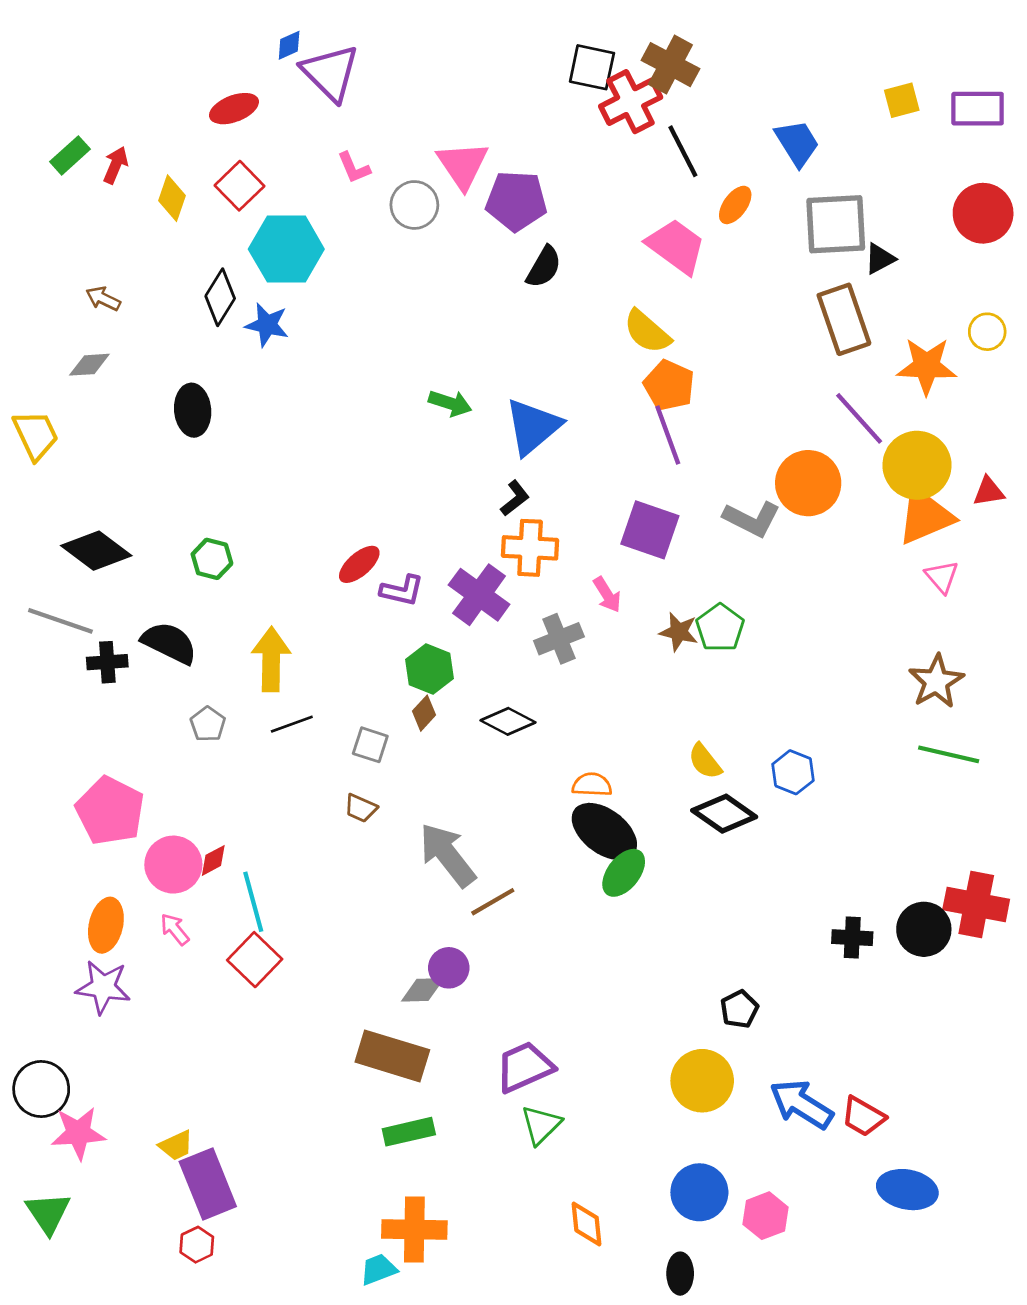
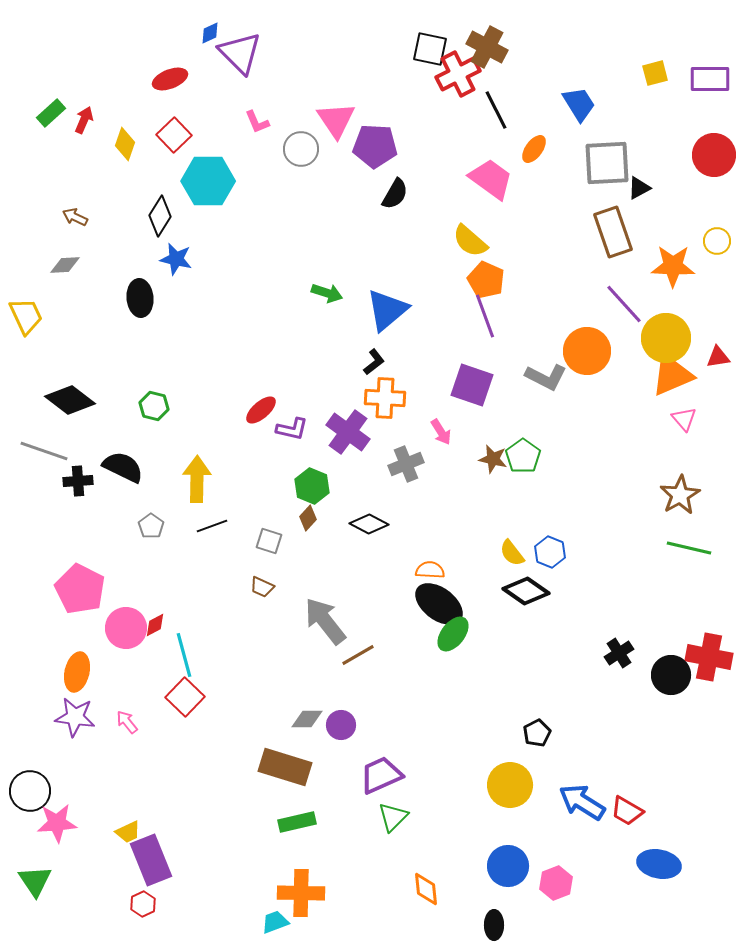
blue star: (267, 325) -> (176, 259), moved
blue hexagon: (793, 772) -> (550, 552), moved
pink arrow: (175, 929) -> (127, 722), moved
black cross: (852, 938) -> (619, 653), moved, turned -36
purple circle: (449, 968) -> (341, 725), moved

